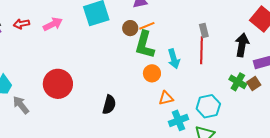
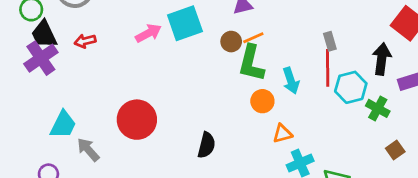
pink arrow: (53, 24) -> (148, 33), moved
brown square: (254, 83) -> (395, 150), moved
cyan hexagon: (208, 106) -> (351, 87), moved

